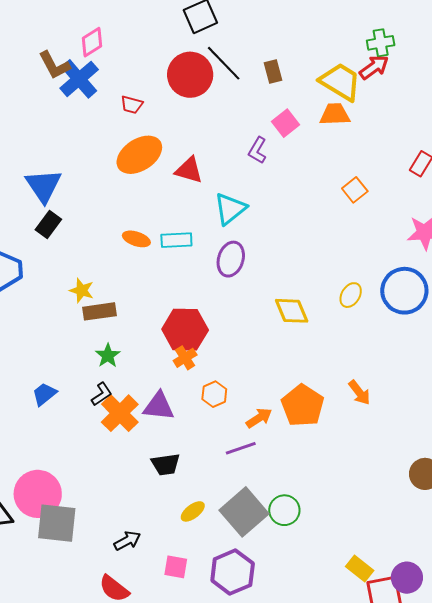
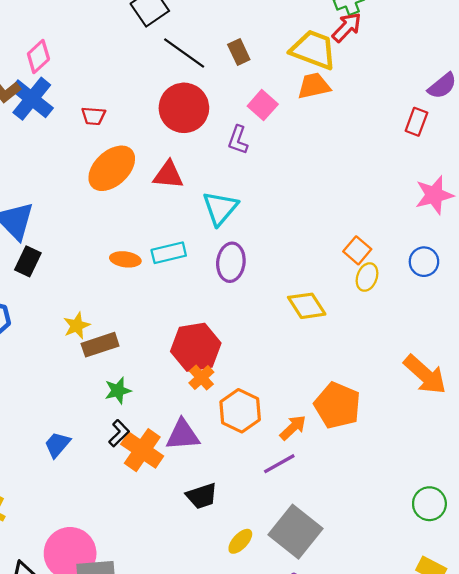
red circle: (190, 75) -> (184, 108), moved
orange square: (355, 190) -> (357, 250), moved
yellow star: (82, 290) -> (77, 326), turned -30
blue circle: (404, 291) -> (424, 262), size x0.6
green star: (108, 356) -> (118, 391), turned 30
orange arrow: (359, 392) -> (425, 375), moved, size x1.6
orange hexagon: (214, 394) -> (240, 411), size x1.5
green circle: (284, 510) -> (429, 504), moved

